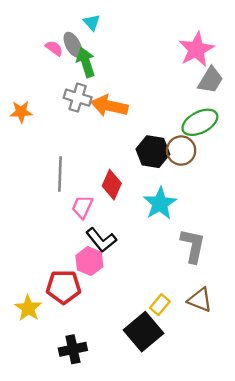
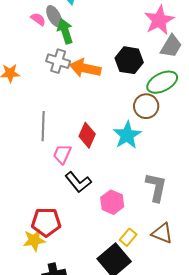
black hexagon: (153, 152) -> (129, 60), moved
cyan star: (160, 203) -> (127, 135), moved
pink hexagon: (89, 261) -> (112, 202), moved
yellow star: (28, 308) -> (34, 240), moved, turned 30

